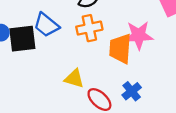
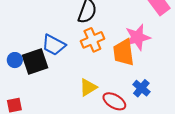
yellow triangle: (74, 79) -> (88, 87), turned -36

